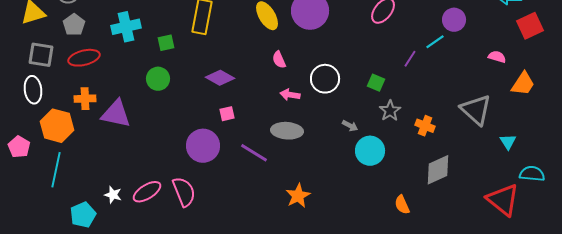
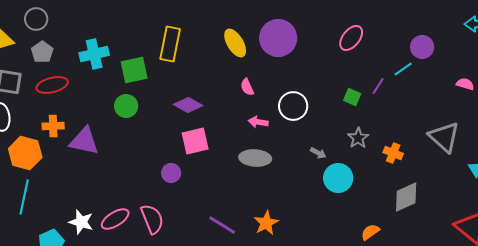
green square: (166, 43) -> (134, 70), size x1.6
green square: (376, 83) -> (352, 97), moved
pink square: (227, 114) -> (195, 141), size x1.8
purple circle: (203, 146) -> (171, 173), size x0.6
purple line: (254, 153) -> (222, 225), moved
white star: (113, 195) -> (81, 222), size x1.4
orange semicircle: (402, 205) -> (370, 232), turned 78

